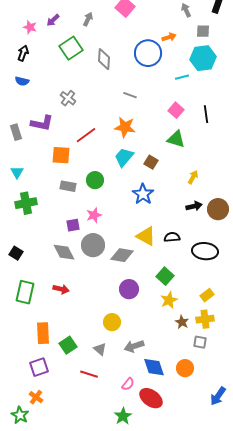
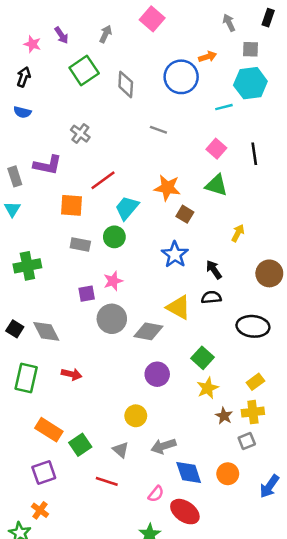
purple arrow: (53, 20) -> (61, 35), turned -80
orange star: (125, 127) -> (167, 188), moved
cyan trapezoid: (124, 157) -> (127, 208), moved
cyan triangle: (17, 172) -> (12, 209), moved
black arrow: (194, 206) -> (214, 270), moved, turned -112
black semicircle: (172, 237) -> (211, 297), moved
gray diamond: (64, 252) -> (46, 331), moved
orange rectangle: (43, 333) -> (49, 430), turned -55
gray square: (200, 342) -> (247, 441), turned -32
blue arrow: (218, 396) -> (269, 486), moved

